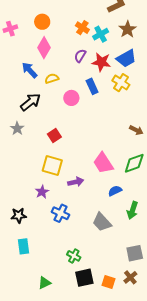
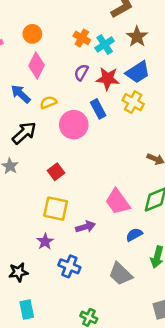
pink circle: (71, 98) -> (74, 125), size x1.5

